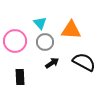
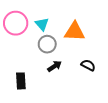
pink circle: (15, 41) -> (16, 23), moved
black semicircle: (84, 62) -> (88, 65), size x0.6

